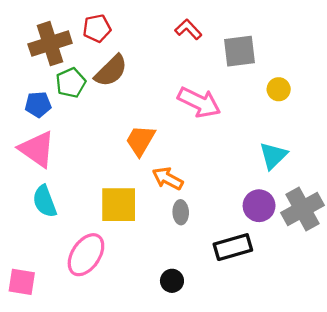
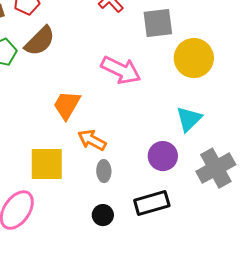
yellow circle: (279, 89) -> (194, 58), size x1.8
purple circle: (259, 206) -> (163, 156), moved
black circle: (172, 281) -> (103, 215), moved

